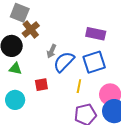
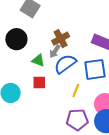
brown cross: (31, 30) -> (61, 39), moved
green triangle: (15, 69) -> (38, 60), moved

